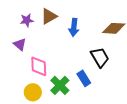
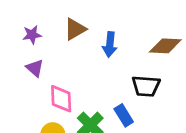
purple star: (27, 20) -> (32, 35), moved
black trapezoid: (100, 57) -> (146, 86), turned 125

